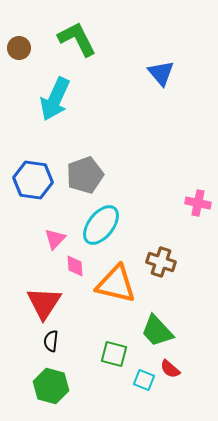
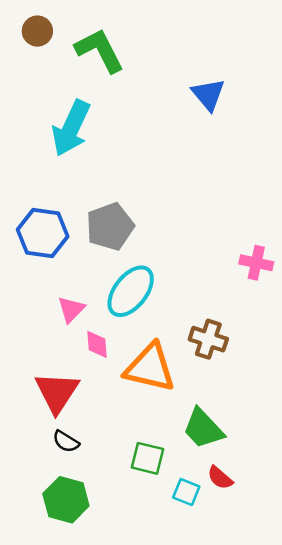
brown circle: (19, 48) -> (37, 31), moved
black semicircle: (51, 341) -> (66, 441), turned -65

